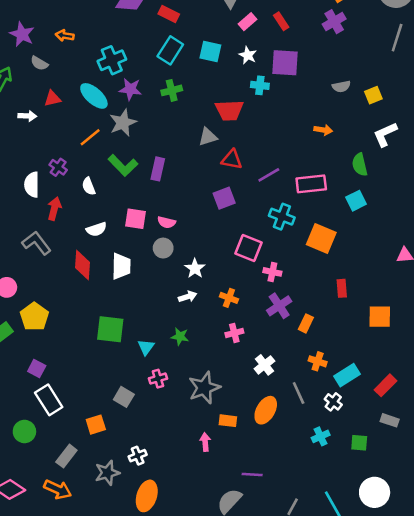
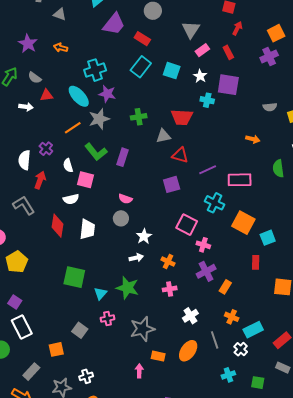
gray semicircle: (39, 63) -> (35, 78), moved
green cross: (172, 90) -> (139, 117), moved
cyan square: (356, 201) -> (268, 238), moved
pink square: (136, 219) -> (85, 180), moved
green star: (180, 337) -> (127, 288), size x1.6

